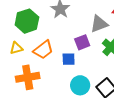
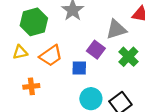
purple square: (82, 42) -> (96, 50), turned -35
orange cross: (28, 77) -> (31, 86), size x0.6

